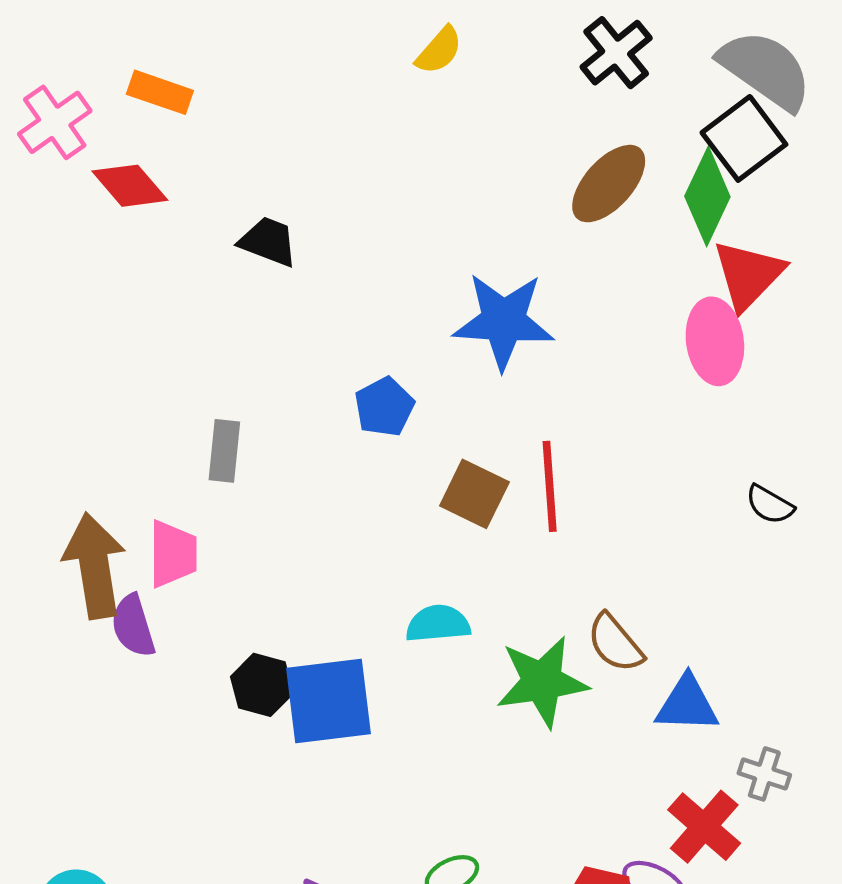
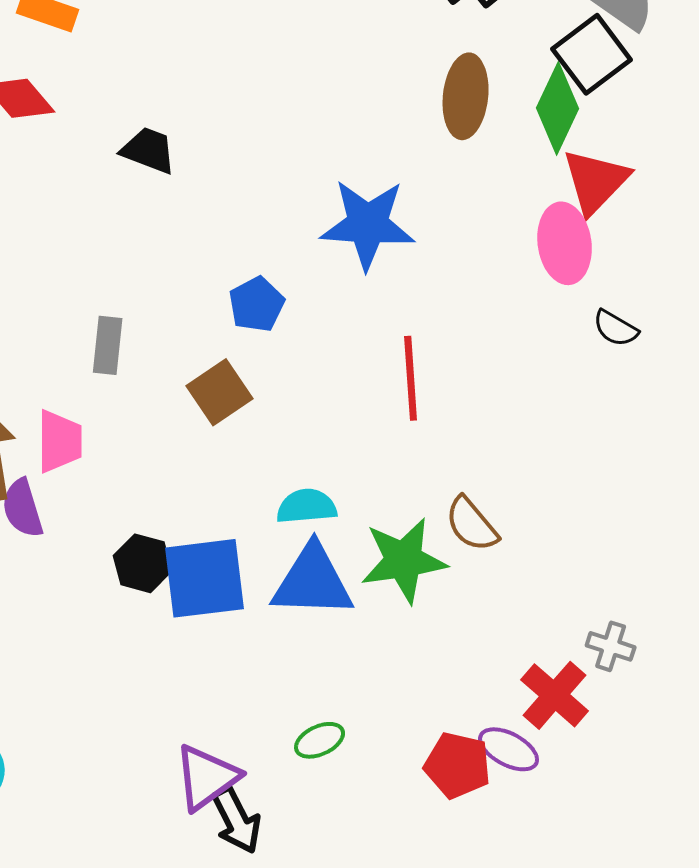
brown ellipse: (609, 184) -> (466, 96), turned -36
brown square: (474, 494) -> (220, 392), moved, turned 30
black semicircle: (770, 505) -> (616, 328), moved
blue triangle: (687, 704) -> (313, 581), moved, size x1.4

